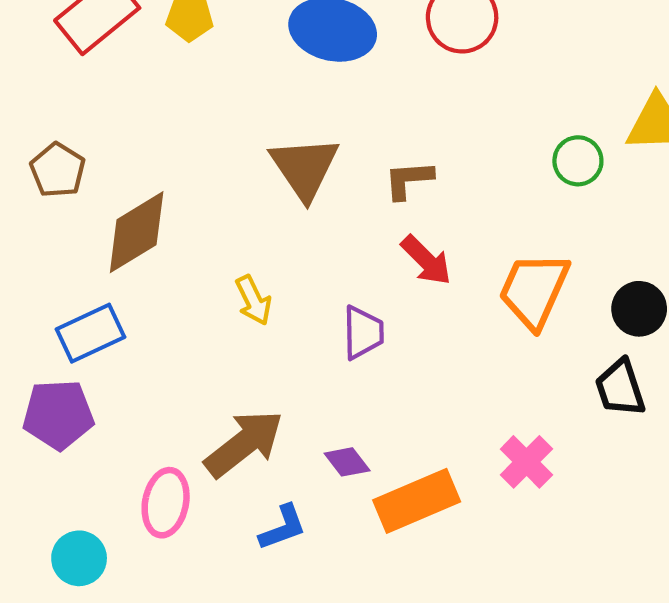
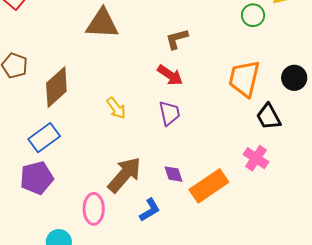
brown triangle: (304, 168) -> (102, 23), moved, turned -42
red arrow: (426, 260) -> (170, 75), moved
black trapezoid: (620, 388) -> (269, 117), moved
purple diamond: (347, 462) -> (174, 174), turned 30

